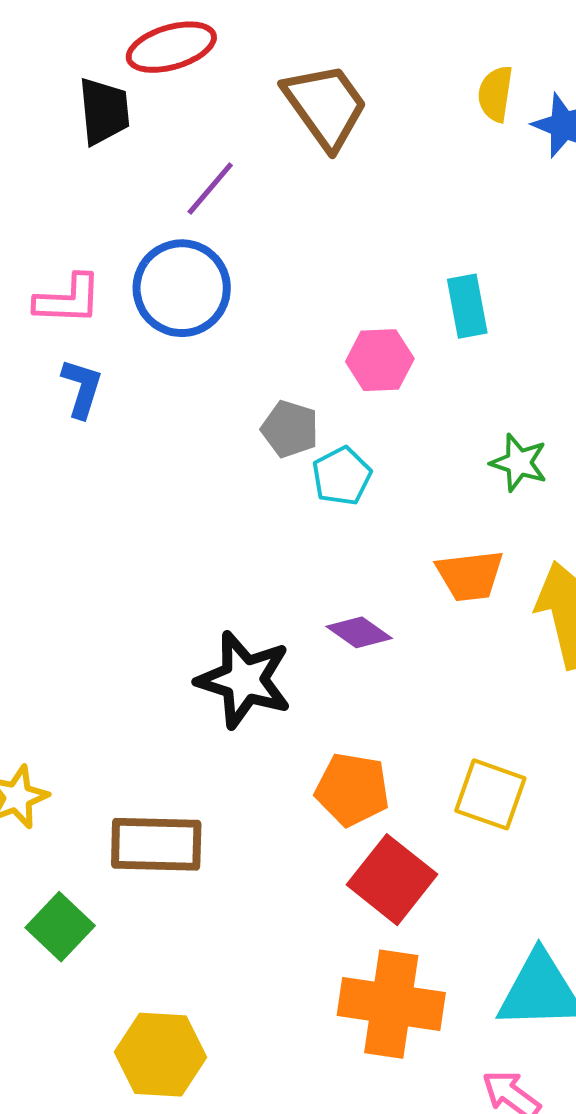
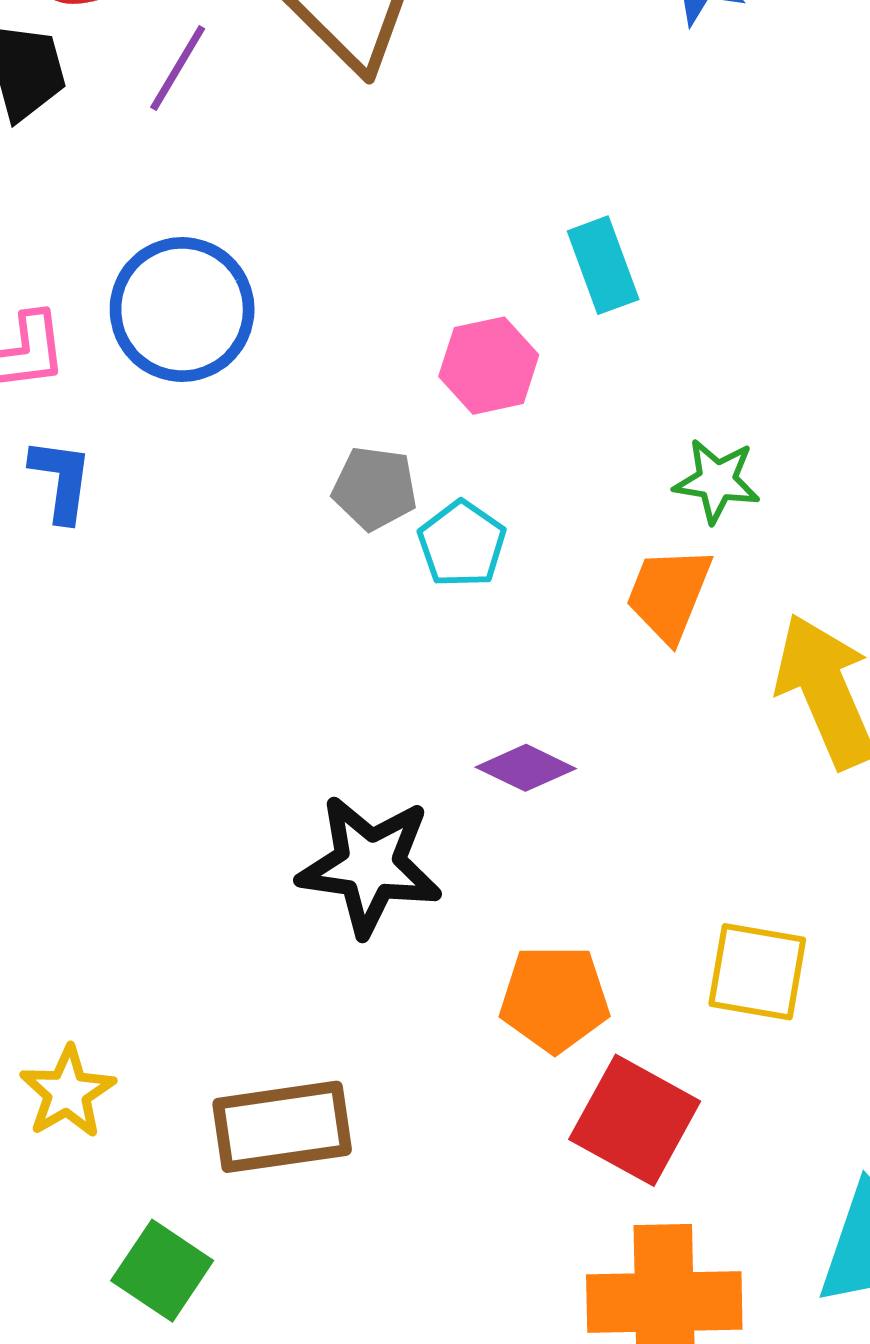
purple line: (210, 188) -> (178, 68), moved
orange trapezoid: (470, 576) -> (669, 594), moved, turned 128

